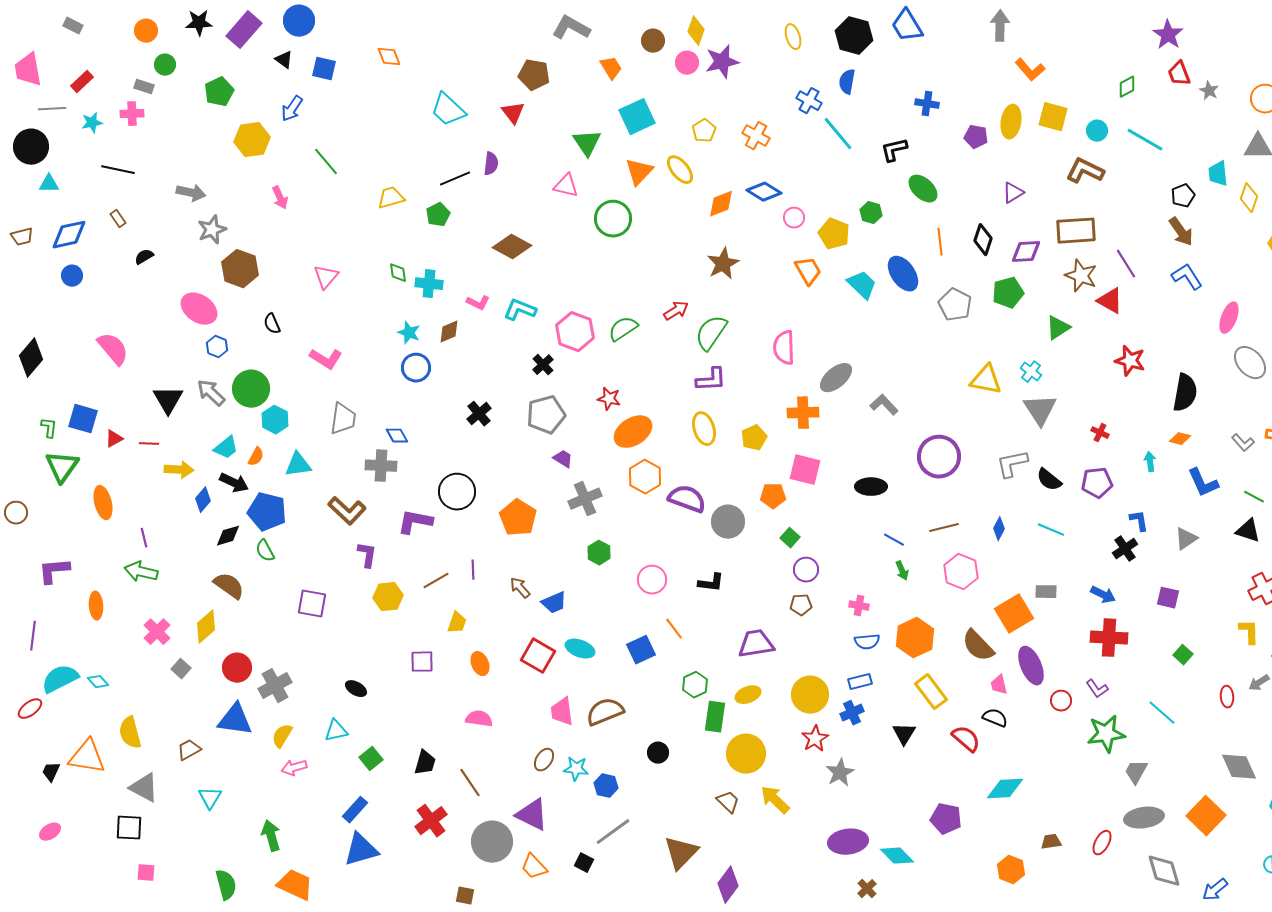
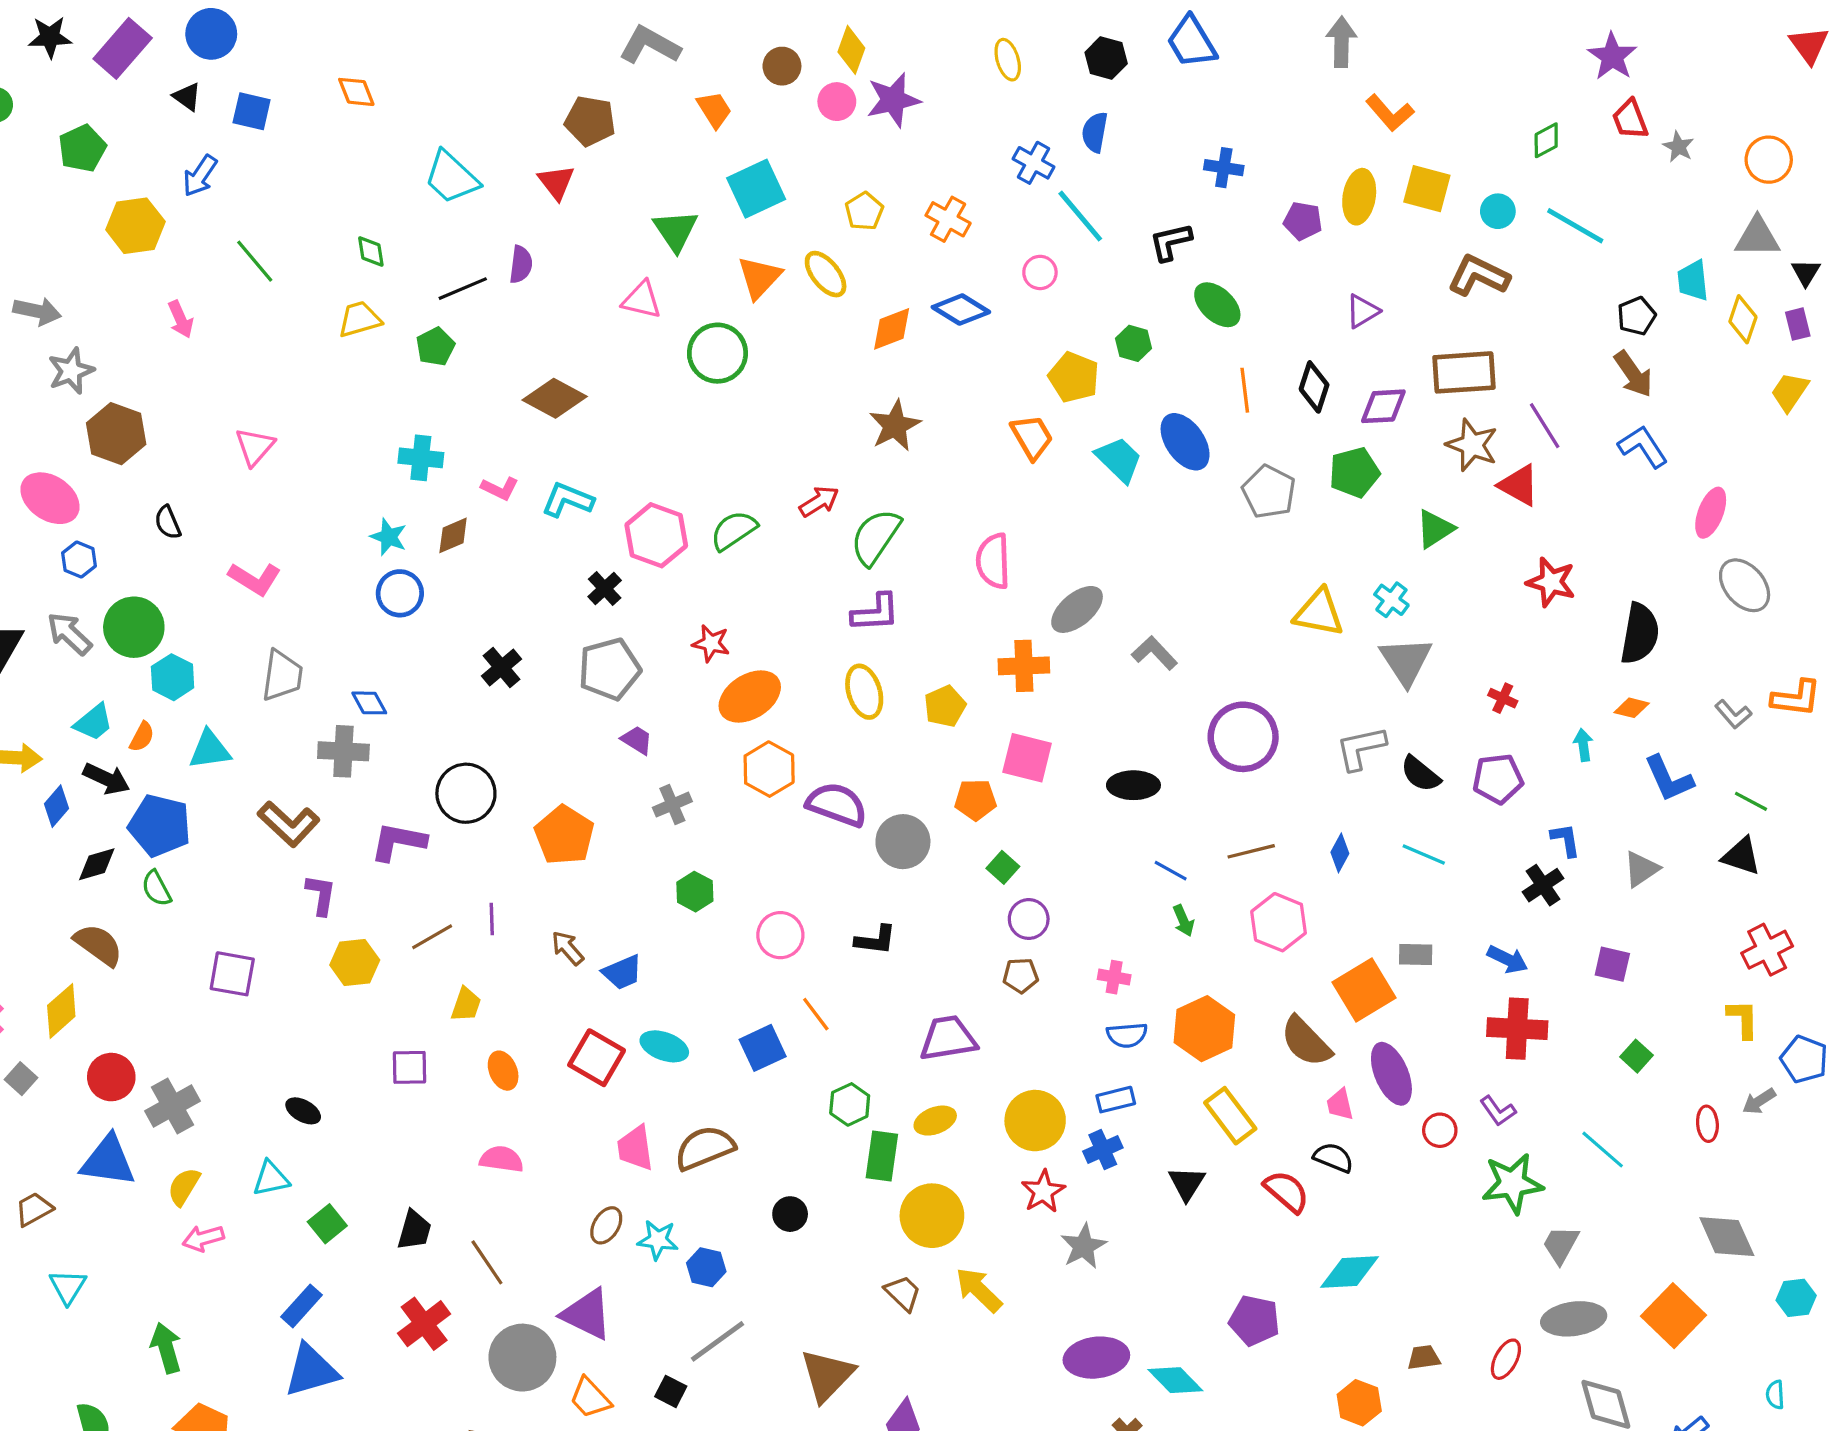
black hexagon: (854, 36) -> (1106, 58), size x0.7
pink circle: (794, 218) -> (1040, 272), moved
green diamond: (398, 273) -> (371, 252), moved
gray cross: (585, 499) -> (672, 805), size x0.7

